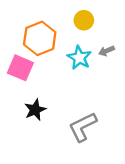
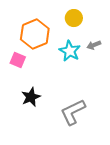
pink square: (20, 68) -> (18, 60), size x0.7

